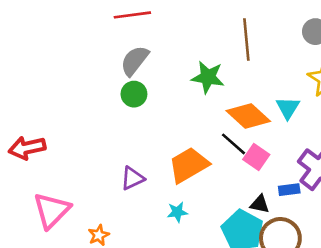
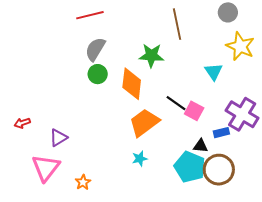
orange diamond: (248, 116) -> (132, 84), moved, turned 60
red arrow: (27, 148) -> (22, 123), size x0.6
purple triangle: (132, 178) -> (58, 138), moved

